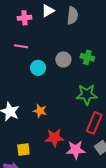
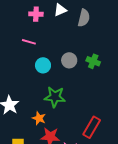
green star: (87, 95) -> (55, 97), moved
orange star: (40, 111) -> (39, 118), moved

